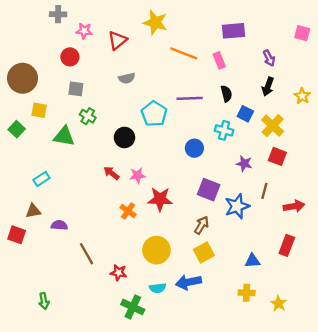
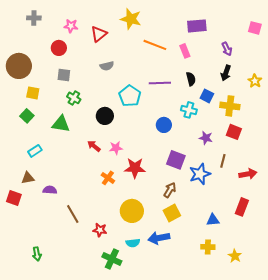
gray cross: (58, 14) -> (34, 18), moved
yellow cross: (273, 126) -> (230, 106), turned -36
green square: (17, 129) -> (27, 116), moved
green triangle: (64, 136) -> (61, 124), moved

